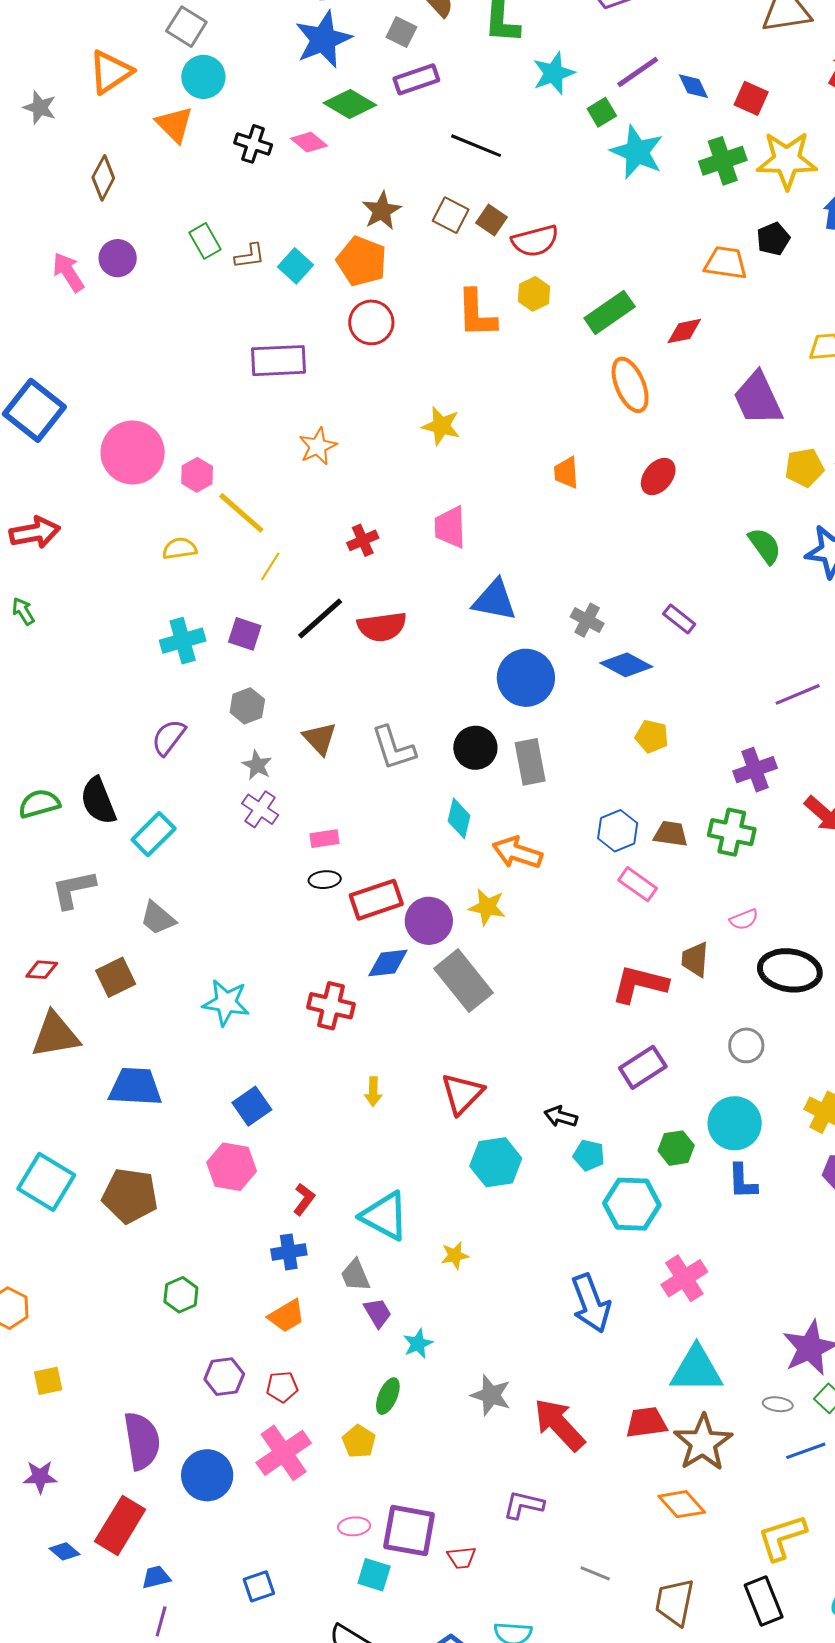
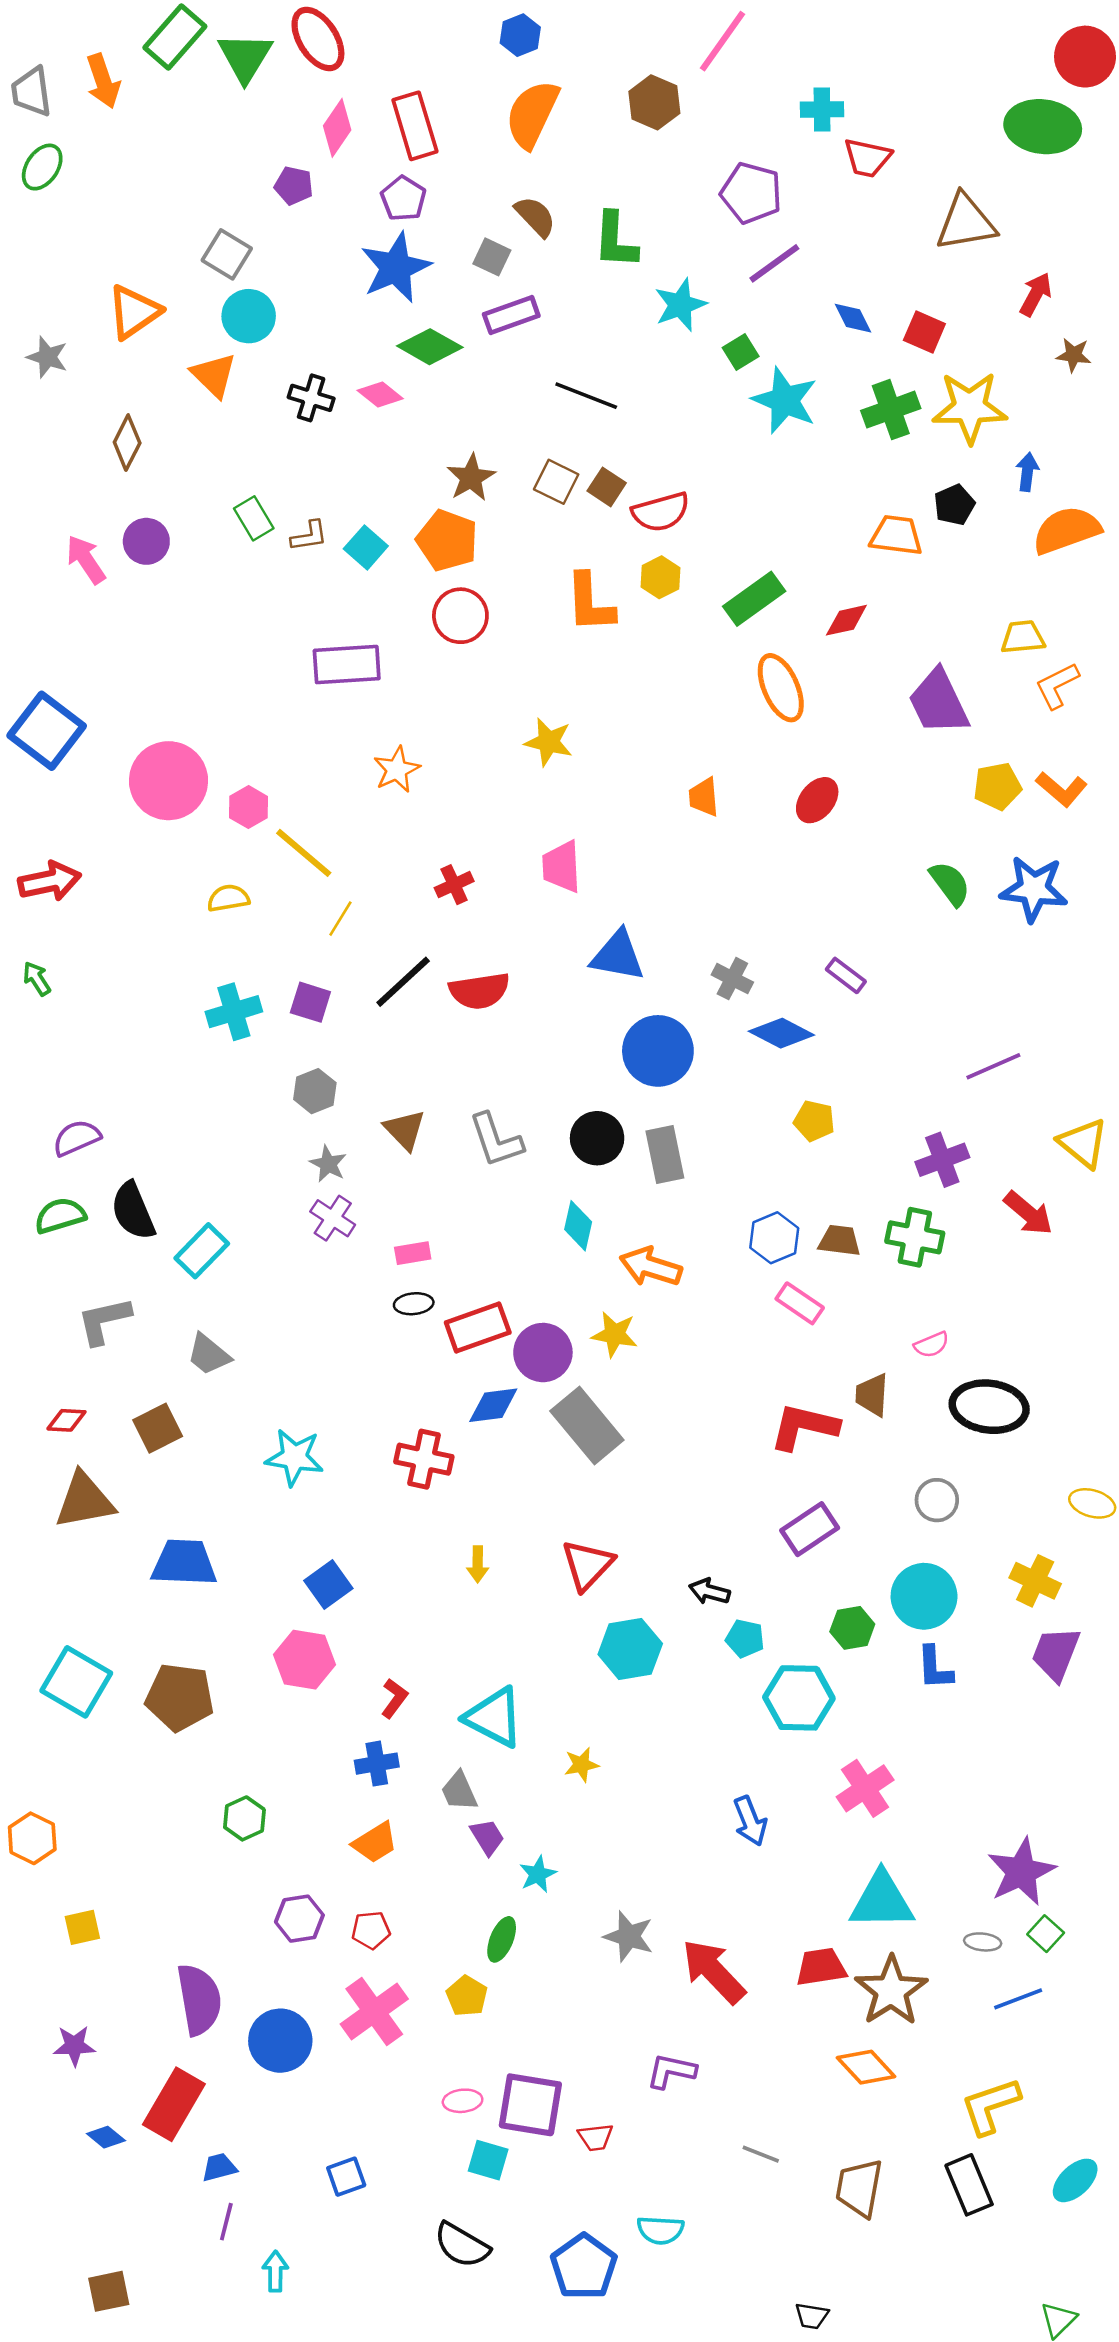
purple line: (638, 72) -> (774, 263), moved
purple semicircle: (169, 737) -> (77, 1138), moved, turned 30
blue arrow: (591, 1303) -> (750, 1821), size x0.7

